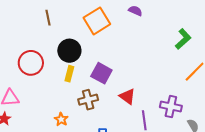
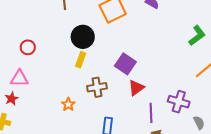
red circle: (31, 63) -> (28, 47), moved, size x0.6
purple square: (101, 73) -> (125, 64), moved
red triangle: (127, 96) -> (136, 88), turned 42

